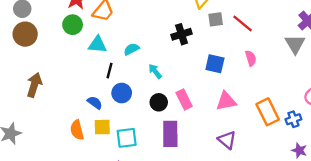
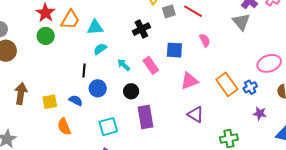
cyan triangle: (97, 45) -> (95, 27), moved
pink rectangle: (184, 99) -> (151, 65), moved
yellow square: (102, 127) -> (50, 102), moved

